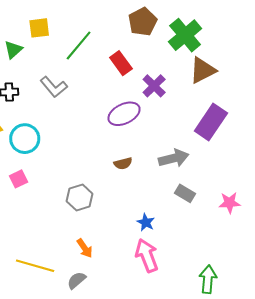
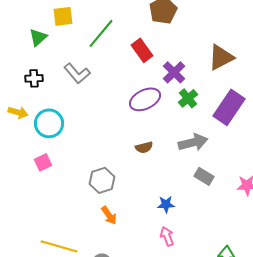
green cross: (185, 35) -> (188, 98), moved, size x0.6
blue star: (146, 222) -> (166, 204), turned -30
orange arrow: (85, 248) -> (109, 215), moved
pink arrow: (147, 255) -> (167, 236), size x0.6

